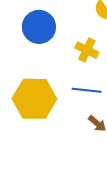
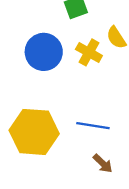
yellow cross: (87, 50) -> (89, 52), moved

